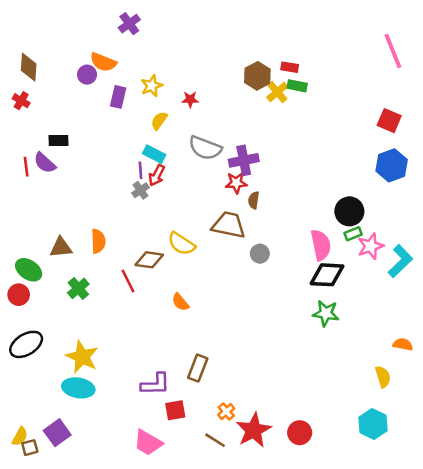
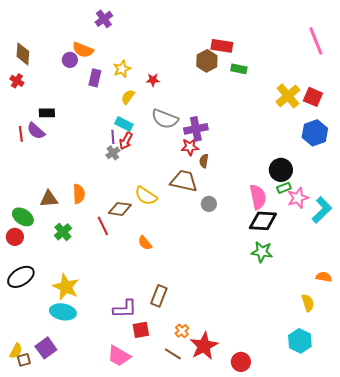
red rectangle: (290, 67) -> (222, 46), moved, size x1.5
yellow cross: (277, 92) -> (288, 96), moved, size x1.4
red circle: (300, 433) -> (241, 362), moved

